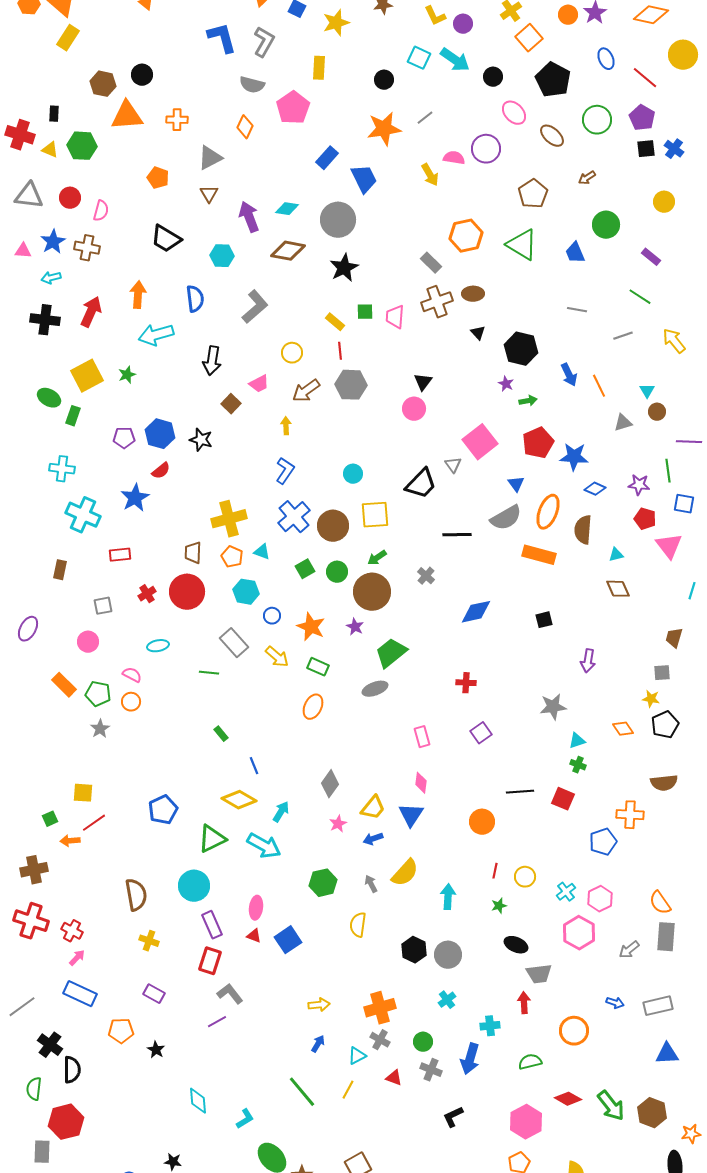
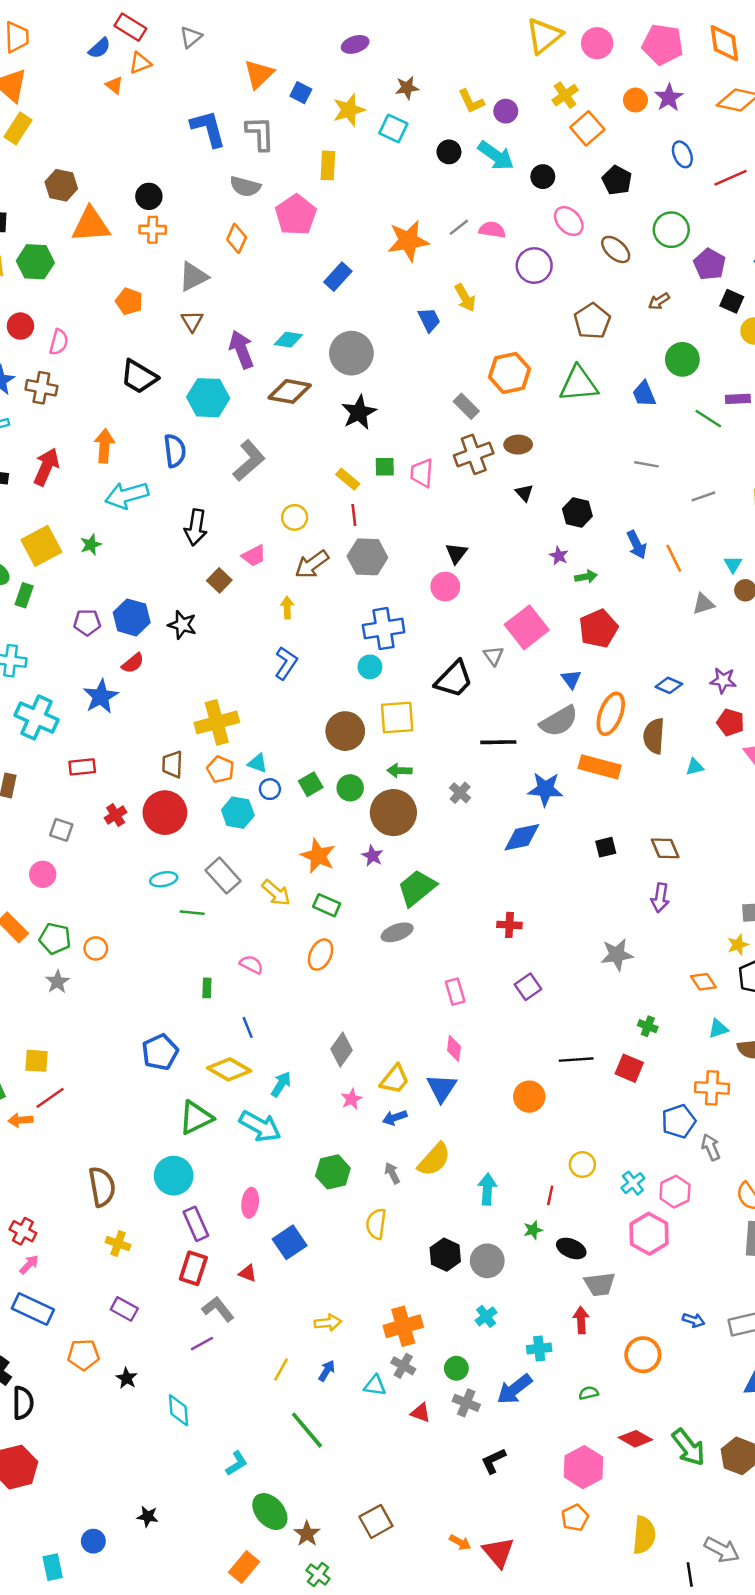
gray L-shape: (264, 42) -> (260, 133), turned -32
cyan square: (419, 58) -> (393, 128), moved
black circle: (142, 75) -> (149, 196), moved
red line: (645, 78) -> (731, 178), turned -64
black circle: (384, 80) -> (449, 152), moved
black pentagon: (553, 80) -> (617, 180), size x0.7
purple pentagon: (642, 118) -> (710, 264), moved
black square: (646, 149) -> (732, 301), moved, turned 30
pink semicircle: (454, 158) -> (492, 230), moved
blue trapezoid: (364, 179) -> (429, 320), moved, size x0.7
green triangle: (522, 245) -> (579, 384), turned -36
cyan hexagon: (222, 256) -> (208, 398), size x1.4
purple rectangle: (651, 257) -> (738, 399), turned -42
green line: (640, 297) -> (708, 419), moved
black hexagon: (521, 349) -> (577, 512), size x0.7
blue star: (574, 457) -> (545, 789), moved
blue cross: (294, 517) -> (384, 629), moved, turned 32
green arrow: (377, 558) -> (400, 771), turned 36
brown diamond: (618, 589) -> (665, 848), moved
gray square: (103, 606) -> (61, 830), turned 30
blue circle: (272, 616) -> (270, 789), moved
cyan ellipse: (158, 646) -> (164, 879), moved
pink semicircle: (132, 675) -> (251, 964), moved
yellow star: (651, 699) -> (738, 945), turned -30
green rectangle: (221, 734) -> (207, 988), turned 42
cyan triangle: (577, 741) -> (718, 1029), moved
blue pentagon: (163, 810) -> (160, 1052), moved
red line: (495, 871) -> (550, 1195), moved
green star: (499, 906) -> (533, 1230), moved
red triangle: (254, 936) -> (248, 1273), moved
gray arrow: (629, 950) -> (711, 1147), moved, turned 105
cyan triangle: (357, 1056) -> (375, 1386), turned 36
blue arrow: (470, 1059) -> (514, 1389), turned 36
green semicircle: (530, 1062) -> (589, 1393), size x0.7
yellow line: (348, 1090) -> (281, 1370), moved
cyan diamond: (198, 1101) -> (179, 1410), moved

